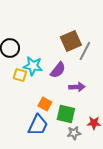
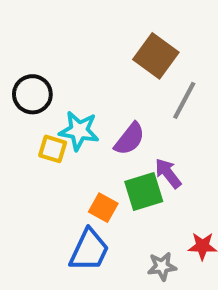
brown square: (71, 41) -> (156, 56), moved, turned -30
purple arrow: (77, 87) -> (168, 173), turned -126
green square: (66, 114) -> (144, 191), moved, turned -30

